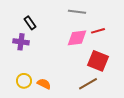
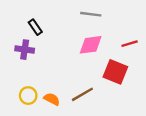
red line: (98, 31) -> (130, 44), moved
brown line: (88, 84) -> (82, 94), moved

